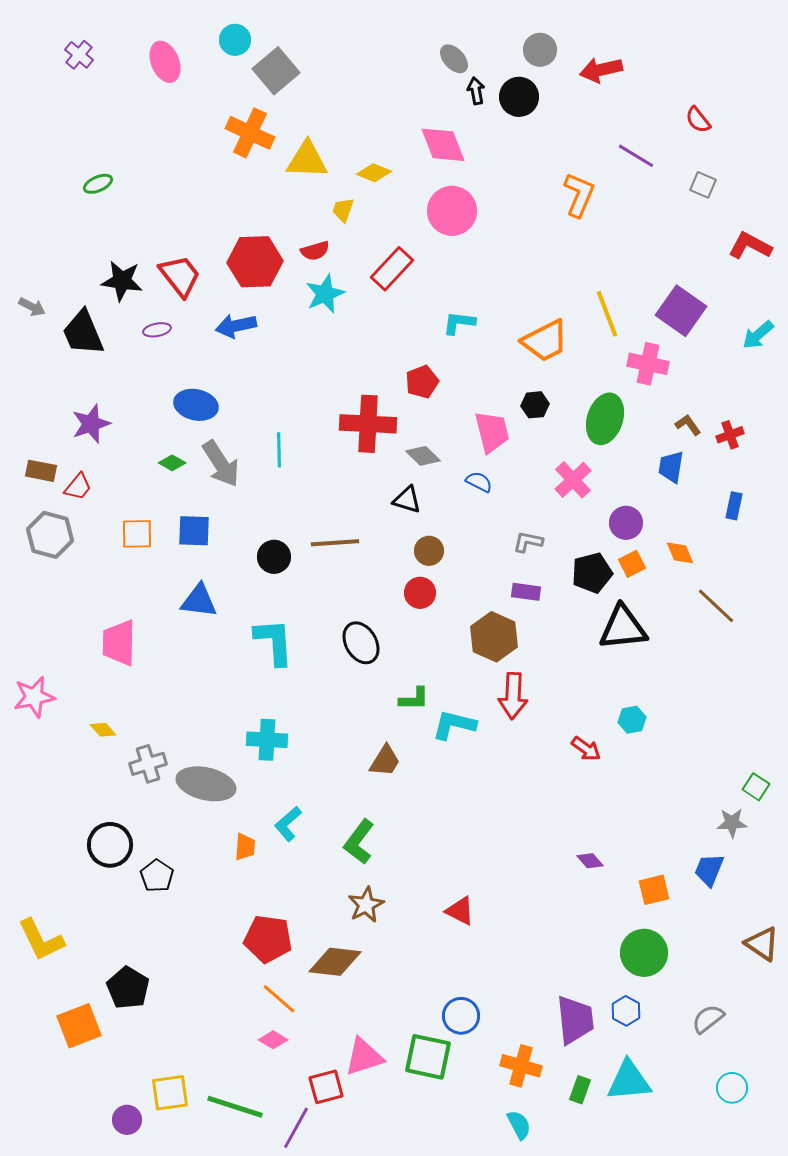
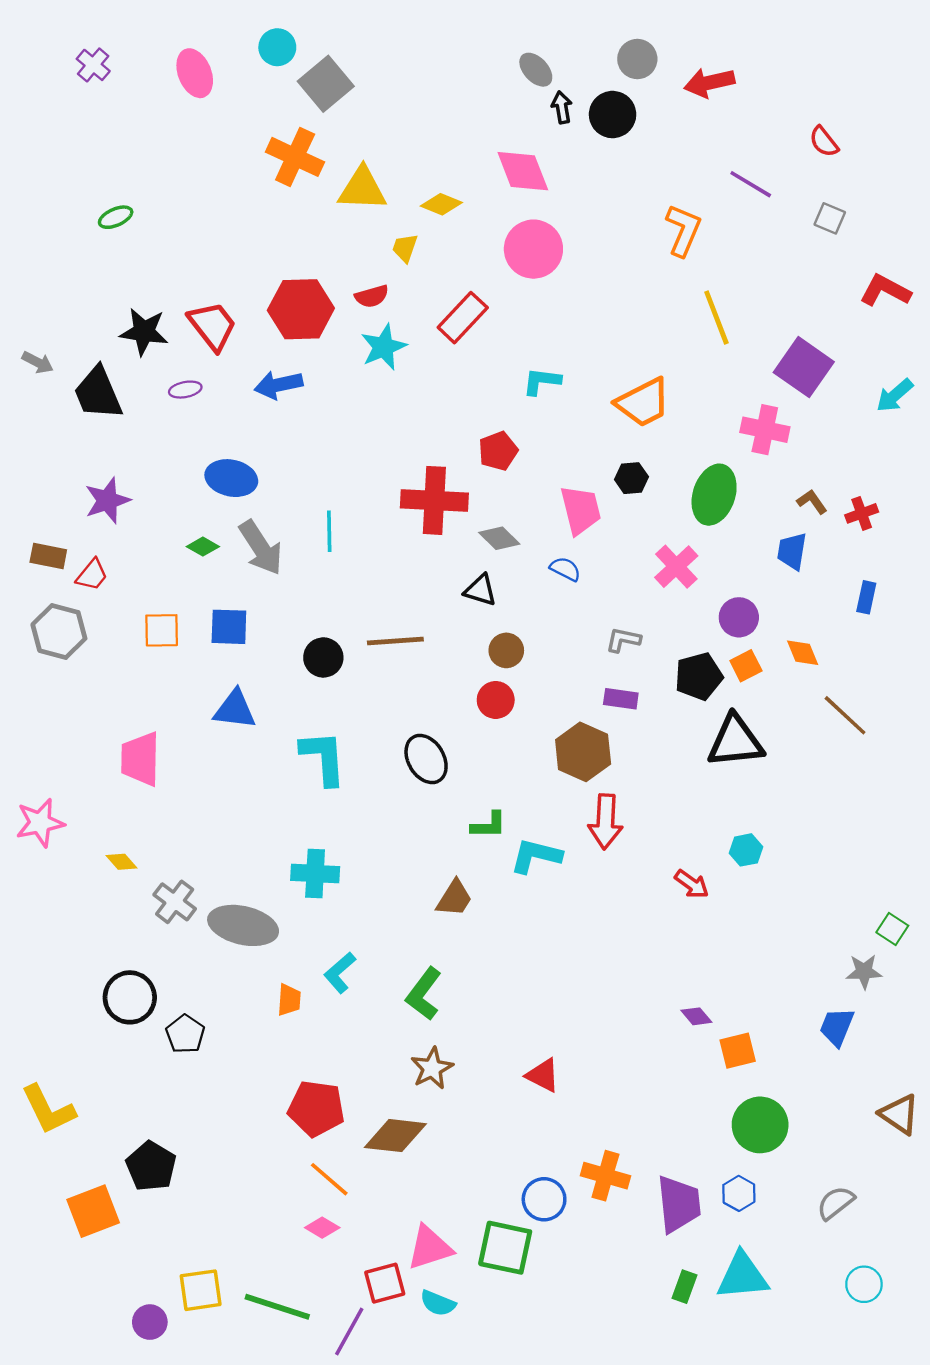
yellow line: (607, 314) -> (716, 318), moved
gray cross: (148, 764) -> (175, 902), turned -36
orange square: (654, 890) -> (738, 1051), moved
orange cross: (521, 1066) -> (605, 1176), moved
cyan semicircle: (519, 1125) -> (438, 1303), moved, turned 140

